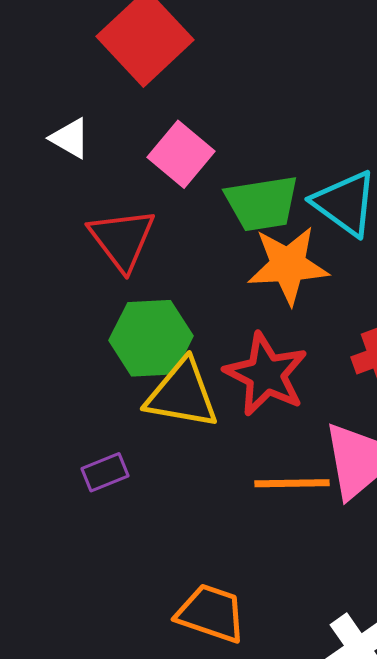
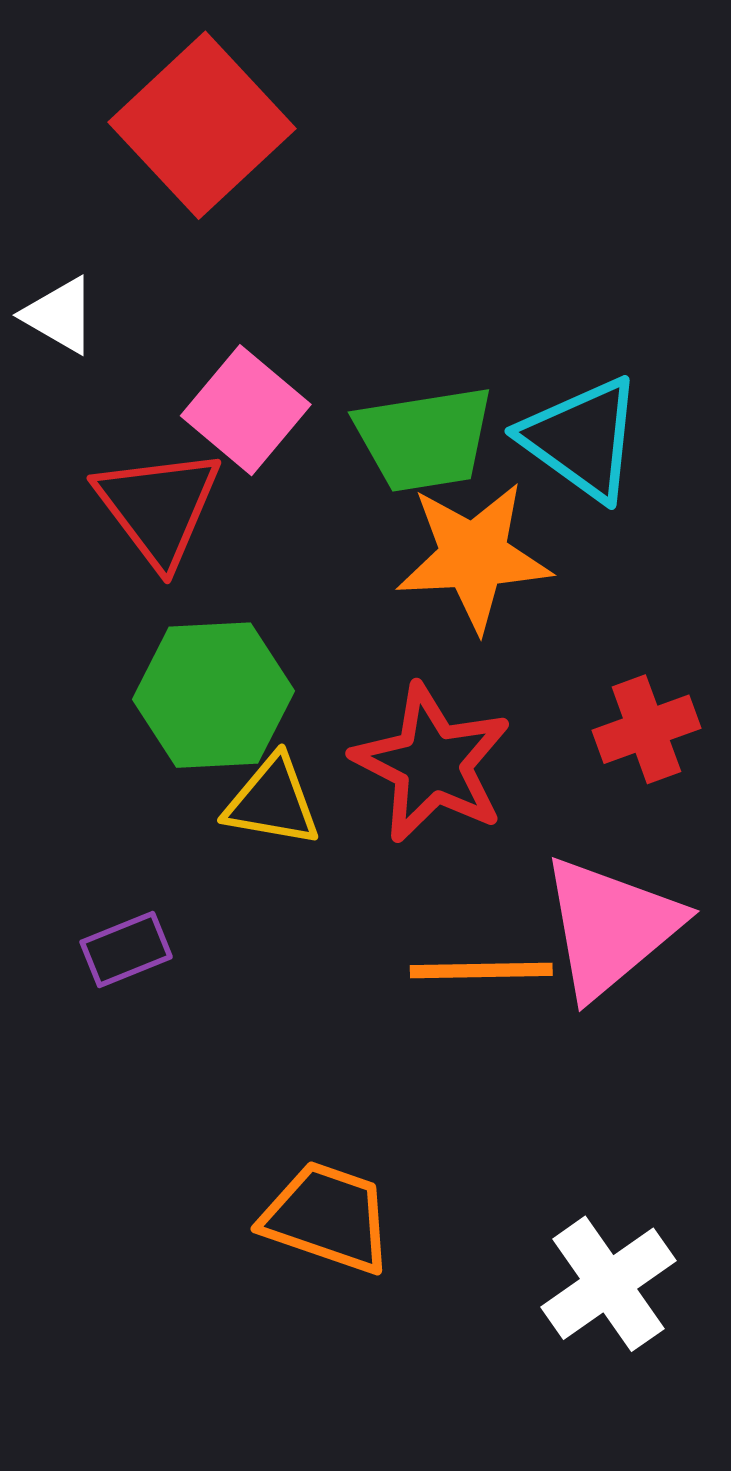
pink square: (181, 154) -> (246, 410), moved
yellow triangle: (182, 394) -> (272, 801), size x0.7

